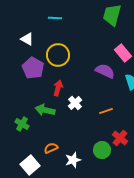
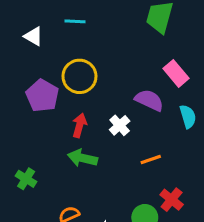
white triangle: (27, 39) -> (33, 36), moved
white cross: (75, 103) -> (120, 125), moved
green arrow: (45, 110) -> (82, 158), moved

